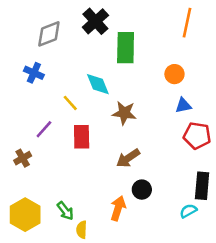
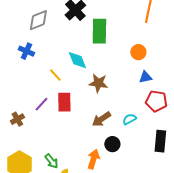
purple line: (44, 129) -> (41, 104), moved
cyan semicircle: (188, 211) -> (129, 119), moved

